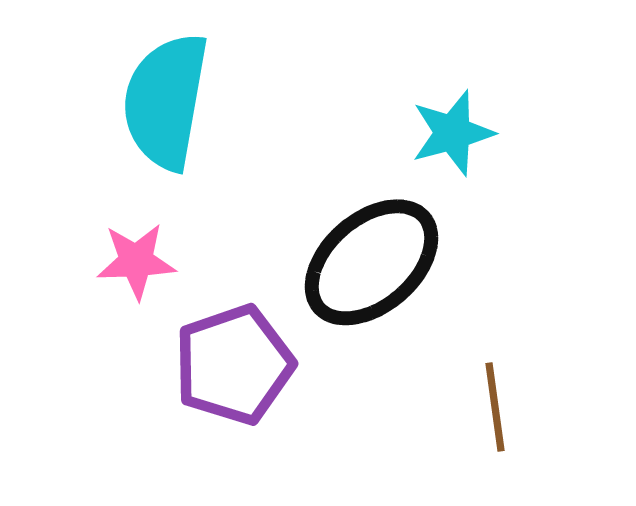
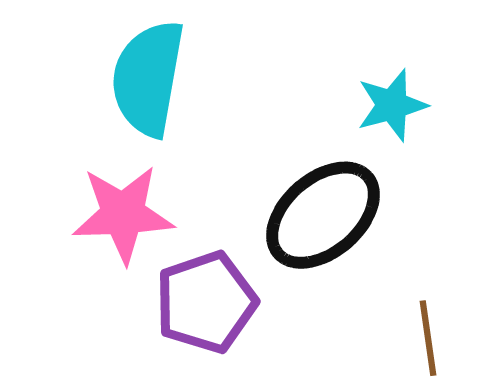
pink star: (136, 261) -> (123, 214), size x1.5

